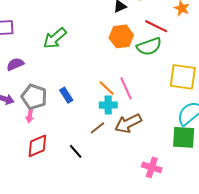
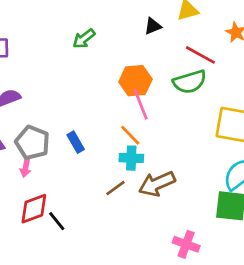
orange hexagon: (121, 36) -> (135, 81), moved
green arrow: (55, 38) -> (84, 39), moved, size x0.7
pink line: (126, 88) -> (141, 104), moved
black line: (76, 151) -> (57, 221), moved

